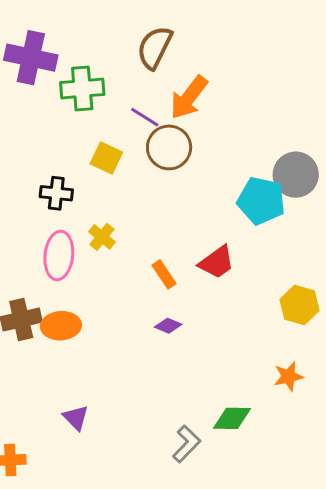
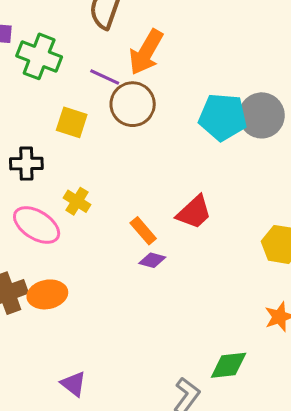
green cross: (82, 89) -> (39, 56), turned 33
cyan pentagon: (261, 201) -> (223, 117), moved
pink ellipse: (59, 255) -> (37, 225), turned -57
purple diamond: (168, 326) -> (152, 260), moved

